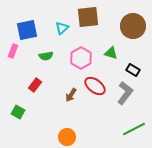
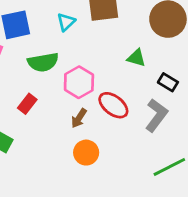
green semicircle: (46, 56) -> (43, 62), size x1.5
pink hexagon: (81, 58) -> (79, 82), moved
orange circle: (67, 137) -> (86, 153), moved

